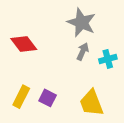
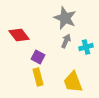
yellow rectangle: (21, 97) -> (38, 77), moved, turned -42
purple square: (48, 98) -> (38, 57), moved

